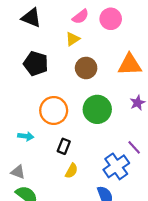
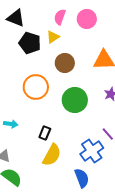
pink semicircle: (80, 17) -> (60, 17), turned 147
black pentagon: (36, 64) -> (30, 43), moved
orange circle: (54, 110) -> (36, 87), moved
yellow semicircle: (72, 171) -> (52, 155), size x1.6

